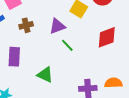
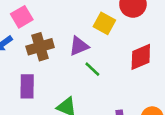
brown cross: (26, 25) -> (40, 47), size x1.5

